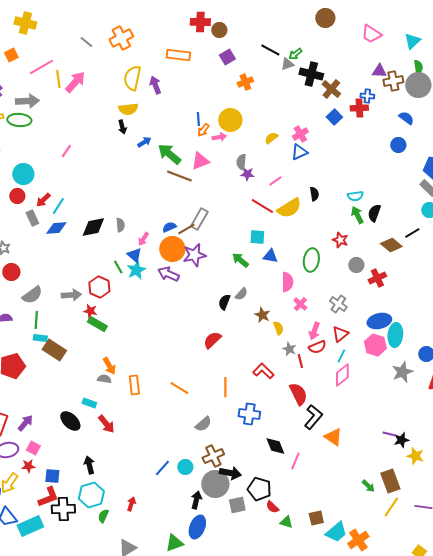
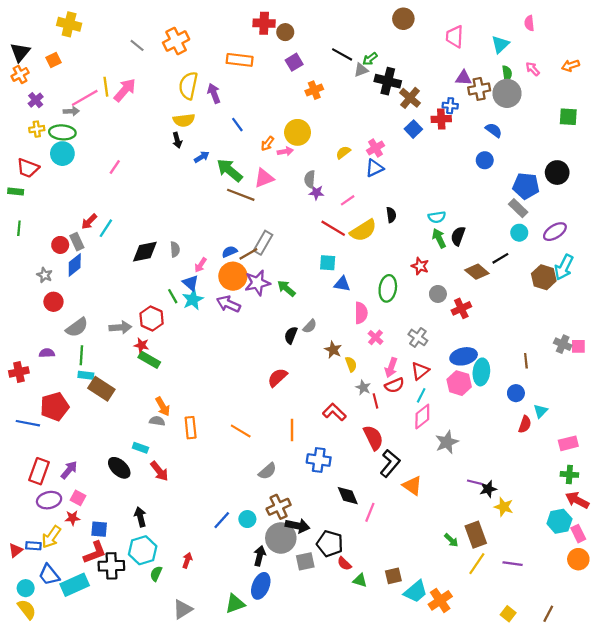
pink trapezoid: (371, 34) -> (455, 37), turned 60
pink line: (41, 67) -> (85, 98), moved
gray arrow: (27, 101) -> (71, 111), size x0.6
blue line: (198, 119) -> (237, 125), moved, turned -32
cyan circle: (23, 174) -> (62, 154), moved
red circle: (17, 196) -> (60, 245), moved
blue diamond: (56, 228) -> (75, 265), moved, turned -35
green arrow: (240, 260) -> (286, 288), moved
gray star: (402, 372) -> (447, 442), moved

